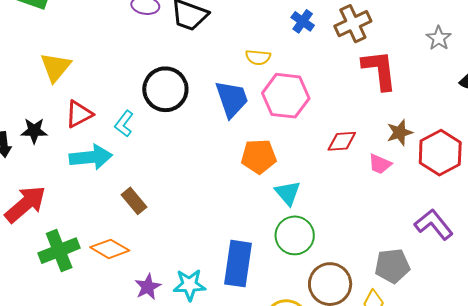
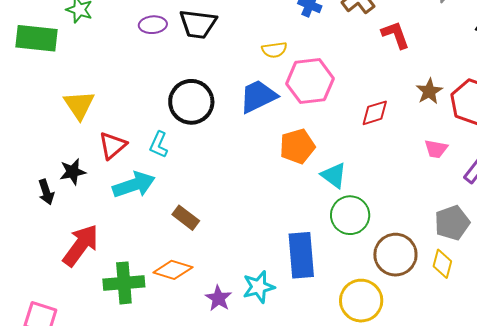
red L-shape: (379, 70) -> (395, 35), size x0.7
blue trapezoid: (232, 99) -> (258, 96), turned -84
pink trapezoid: (380, 164) -> (436, 149), moved
green cross: (59, 251) -> (124, 283), turned 30

